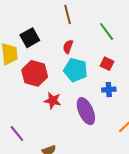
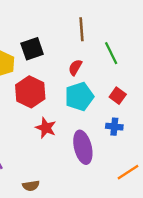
green line: (107, 31) -> (111, 53), moved
cyan pentagon: (75, 70) -> (79, 97), turned 30

